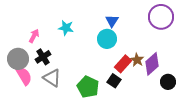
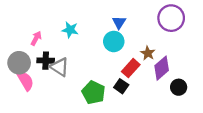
black cross: (43, 57) -> (46, 61), turned 35
brown star: (137, 60) -> (148, 53), moved
gray triangle: (52, 78) -> (59, 67), moved

